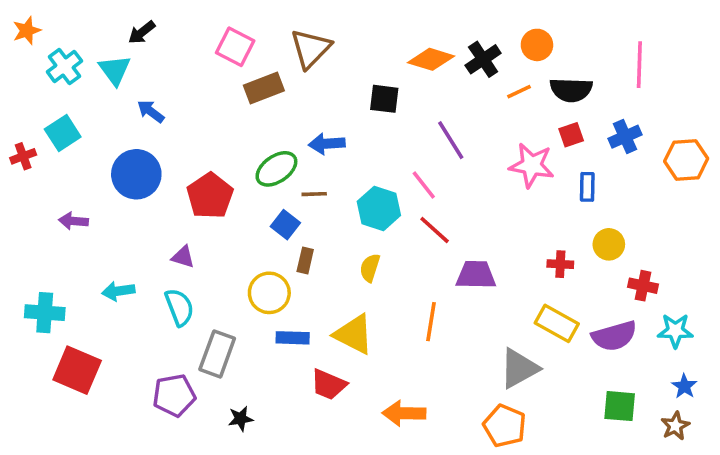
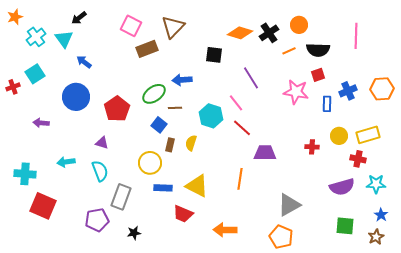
blue cross: (625, 137) -> (348, 91), moved
yellow semicircle: (370, 268) -> (191, 143), moved
yellow rectangle: (557, 323) -> (368, 135), moved, turned -45

